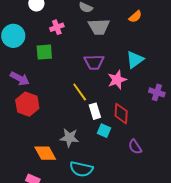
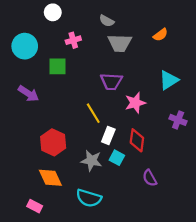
cyan triangle: (135, 60) -> (169, 80), moved
red hexagon: (27, 104) -> (53, 142), moved
white rectangle: (95, 111) -> (108, 136), turned 35
gray star: (69, 138) -> (91, 161), moved

